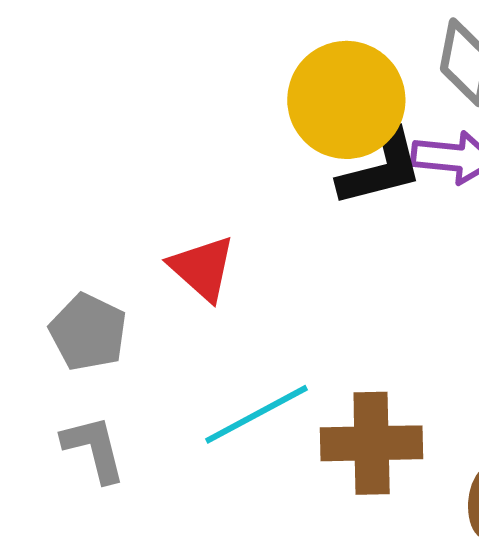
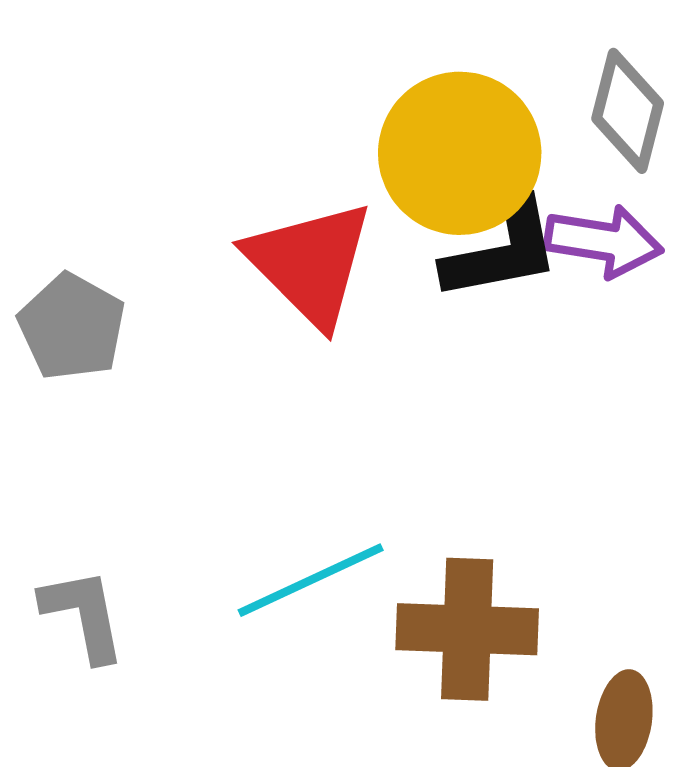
red triangle: (202, 268) -> (310, 263), moved, size x1.4
gray pentagon: (88, 332) -> (72, 327), moved

